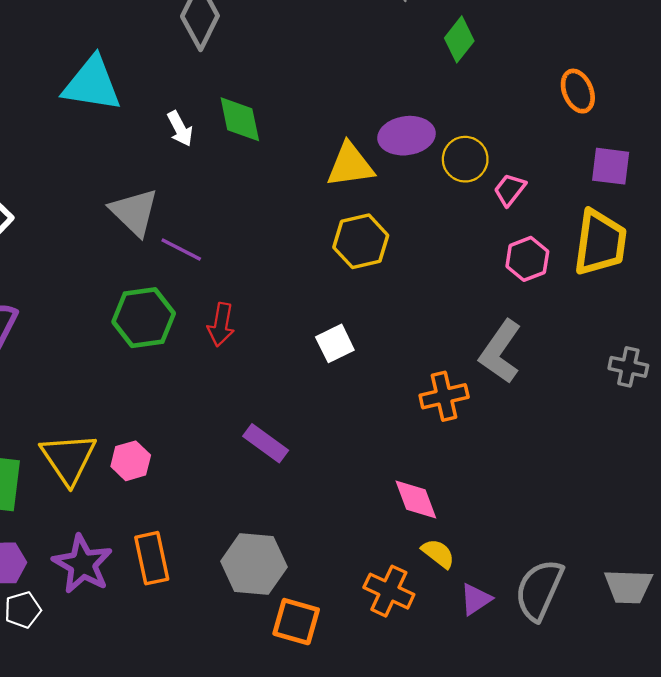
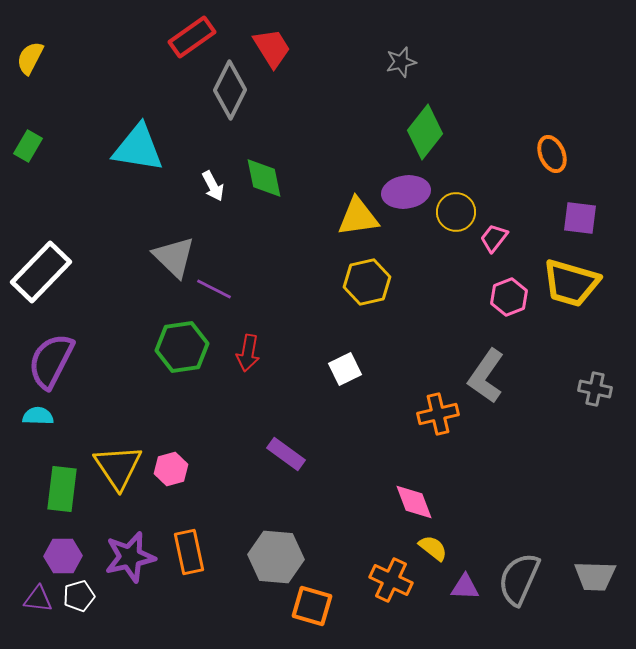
green diamond: (459, 39) -> (425, 132), moved, size x1.4
yellow trapezoid: (600, 242) -> (571, 283), turned 98
purple star: (83, 564) -> (130, 557), turned 30
purple triangle: (476, 599) -> (465, 587), turned 36

